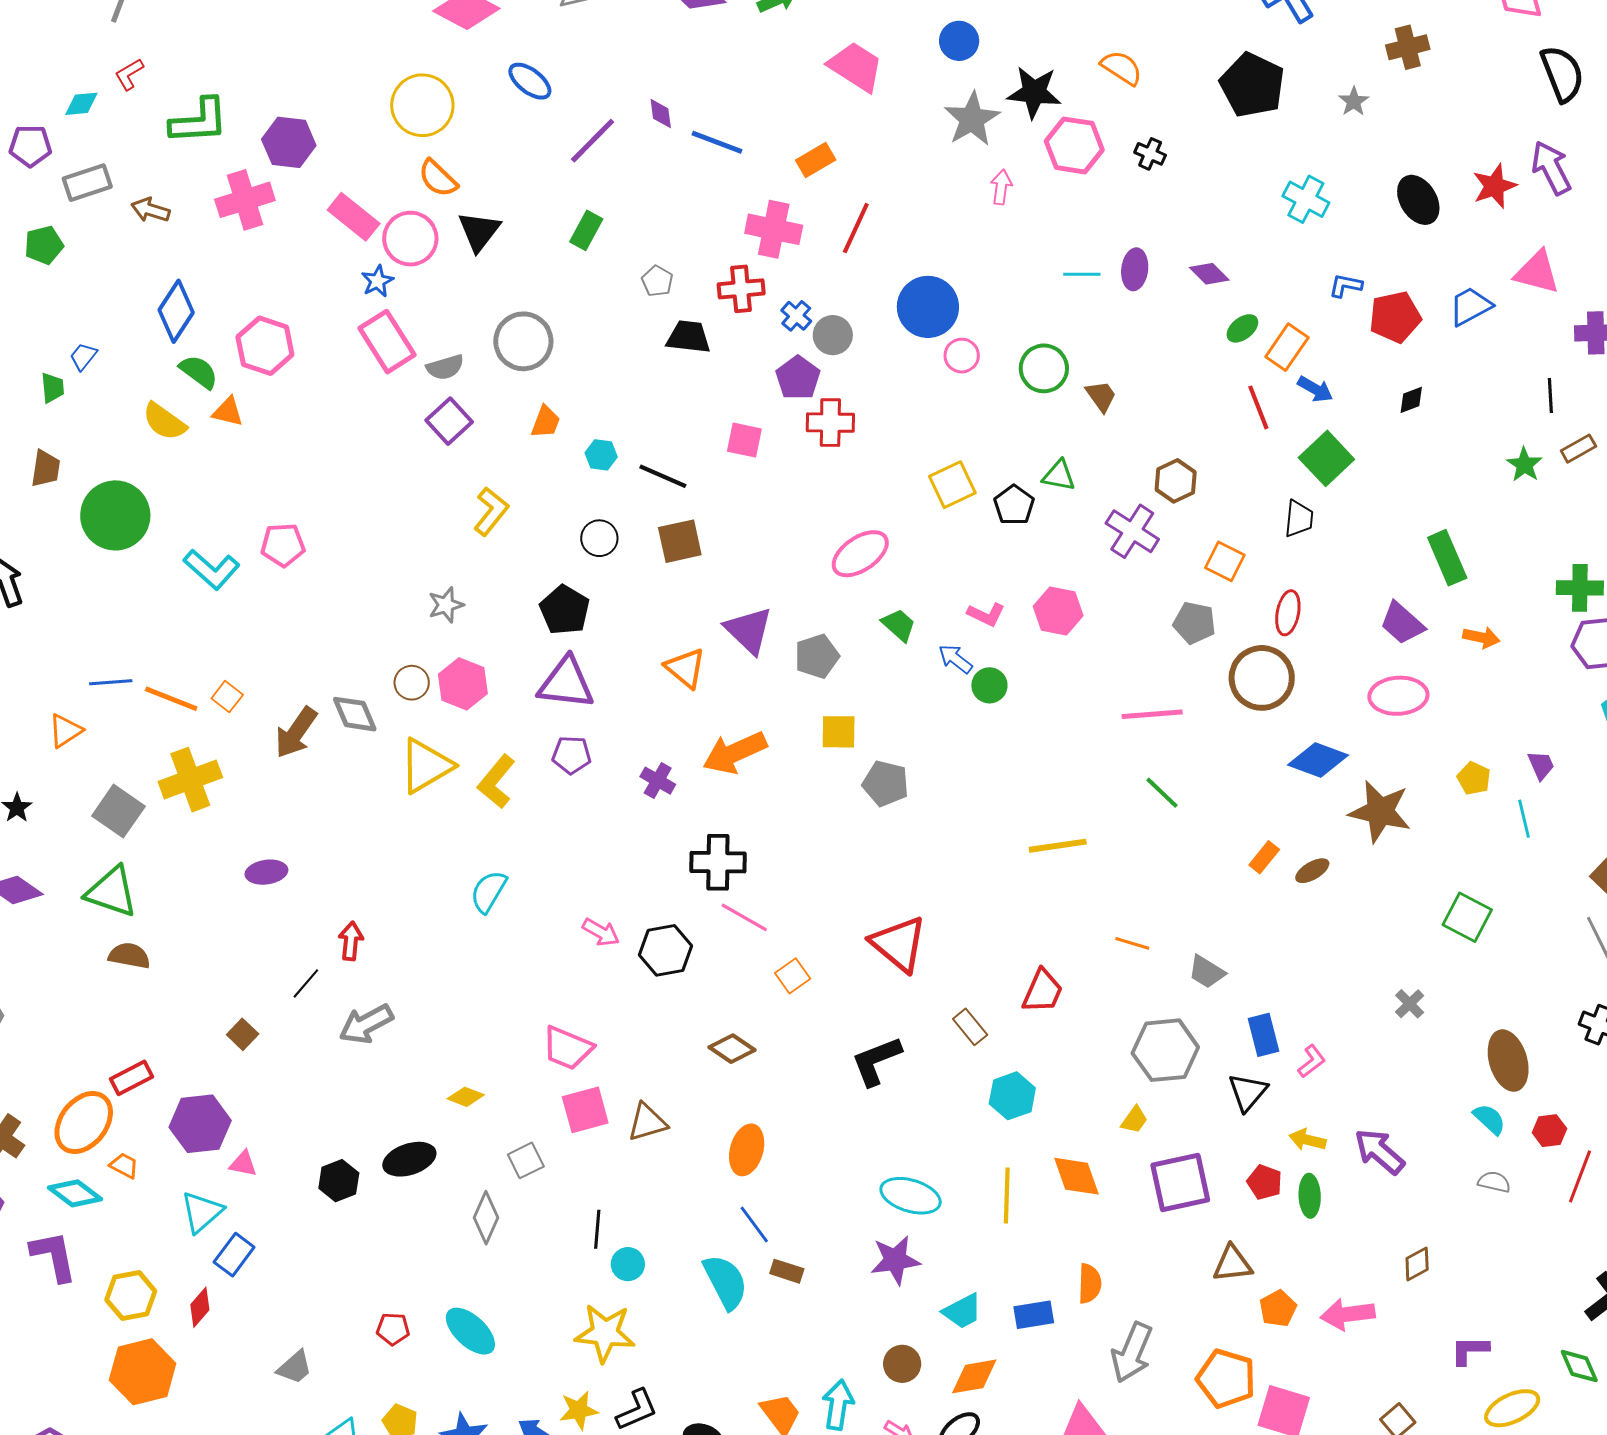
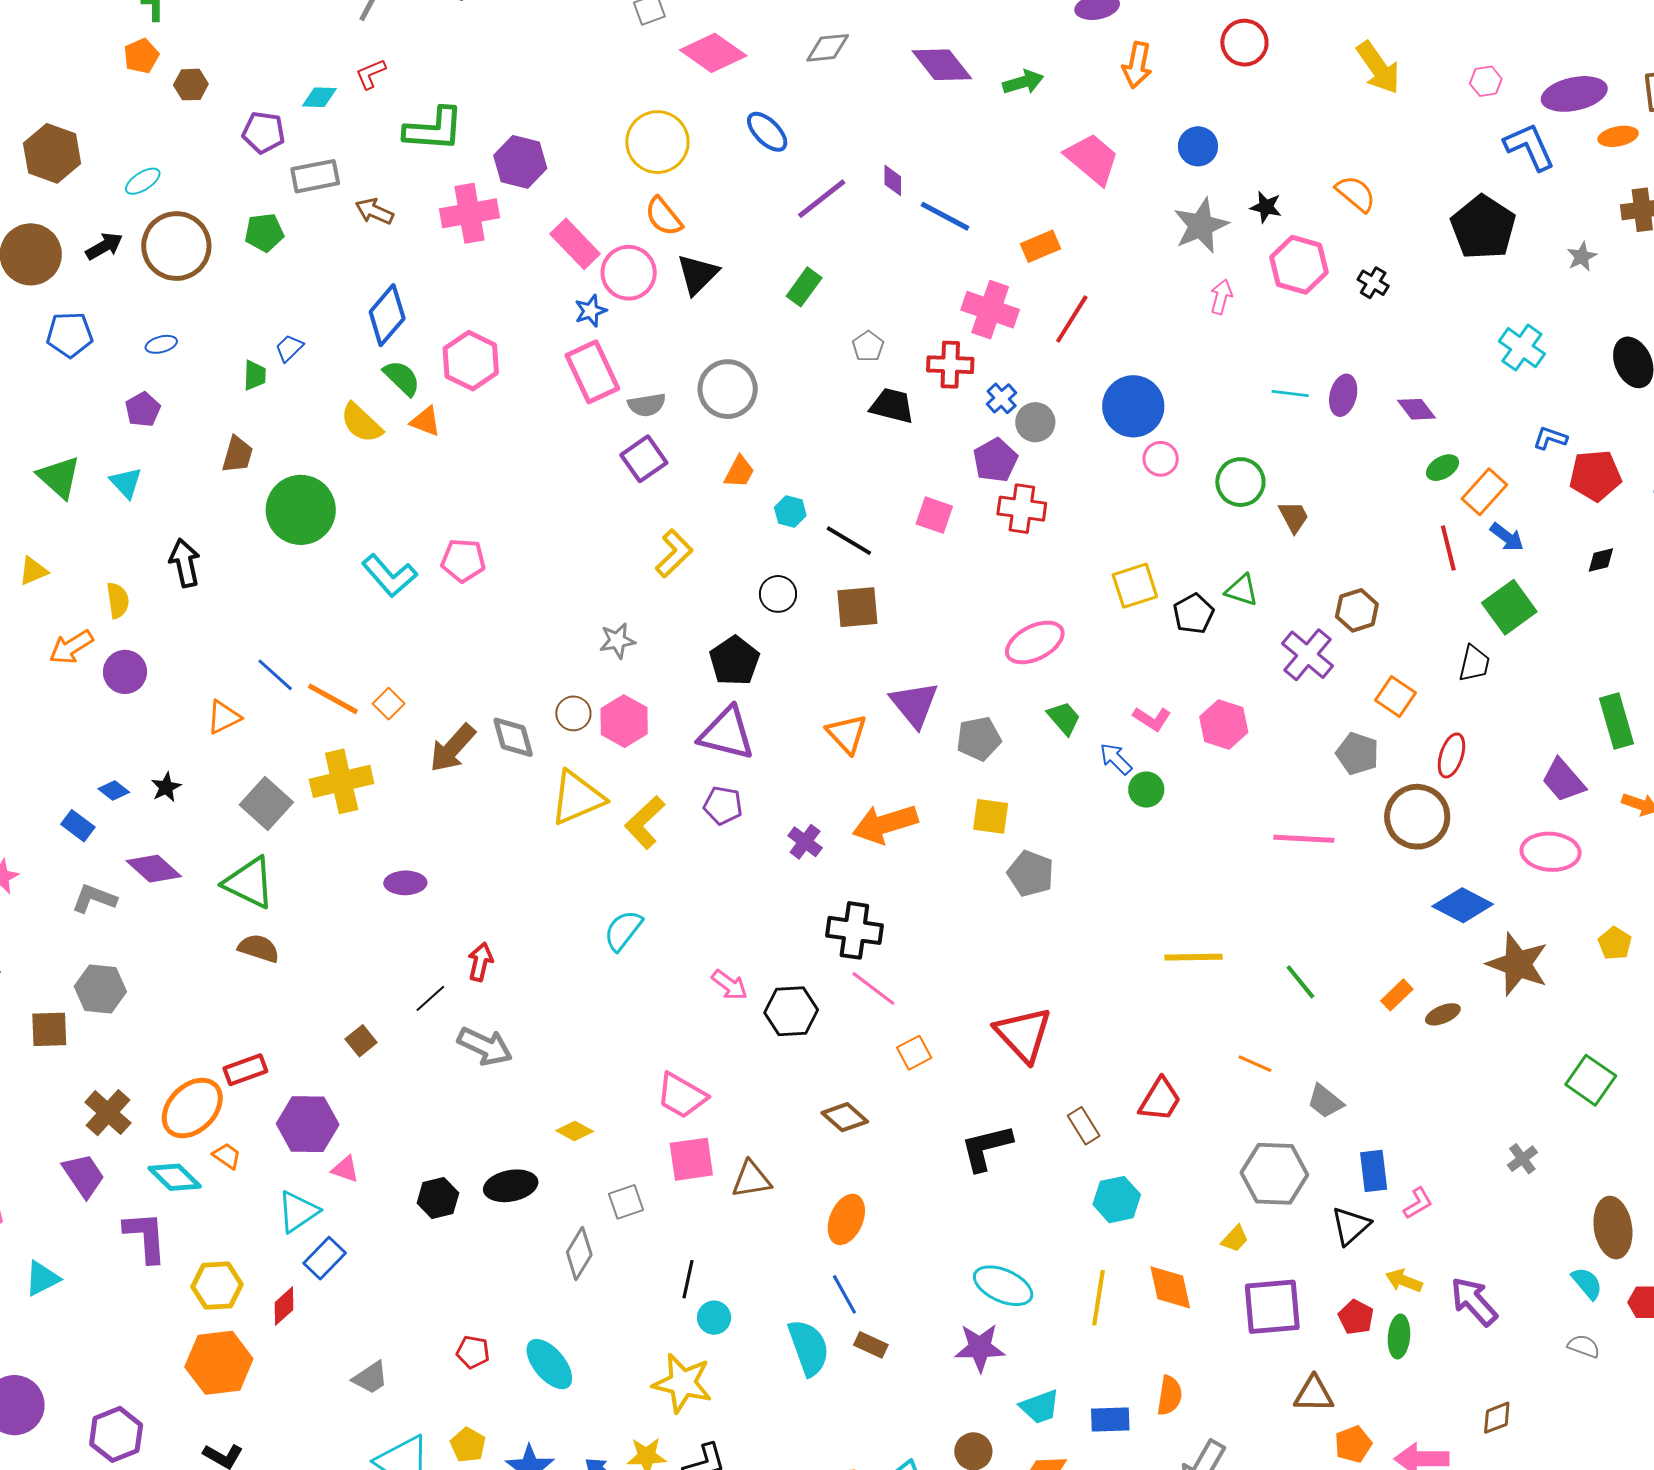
black star: (1034, 92) -> (1266, 207), size x0.6
blue line: (111, 682) -> (275, 675), turned 39
green line: (1162, 793) -> (1300, 982), moved
gray arrow: (366, 1024) -> (485, 1046), turned -134

